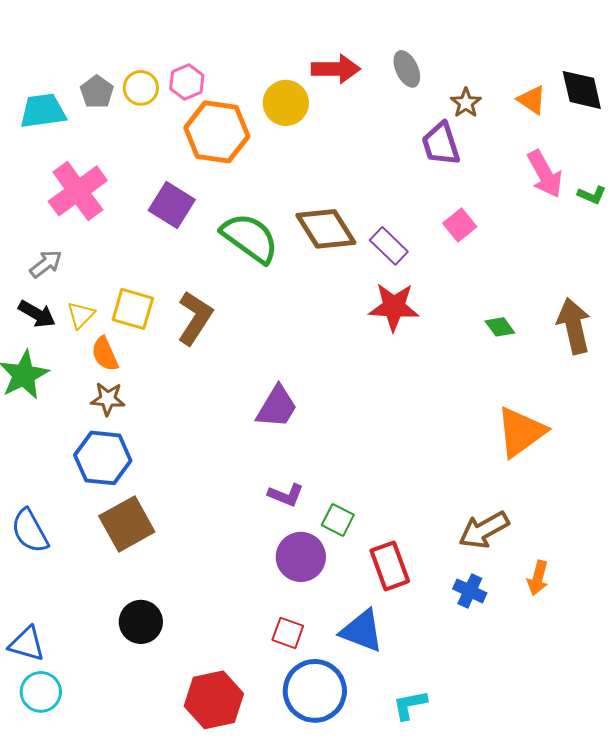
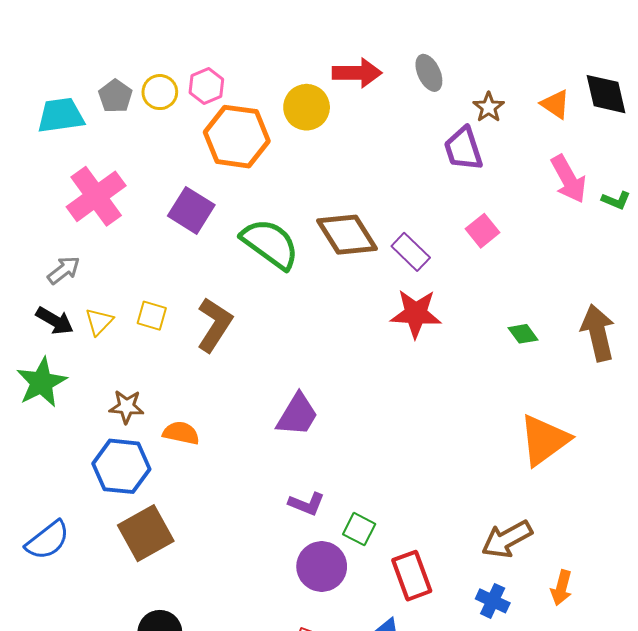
yellow square: (133, 309) -> (152, 316), size x0.7
orange semicircle: (105, 354) -> (181, 433), moved, turned 126
blue semicircle: (30, 531) -> (48, 540), turned -99

